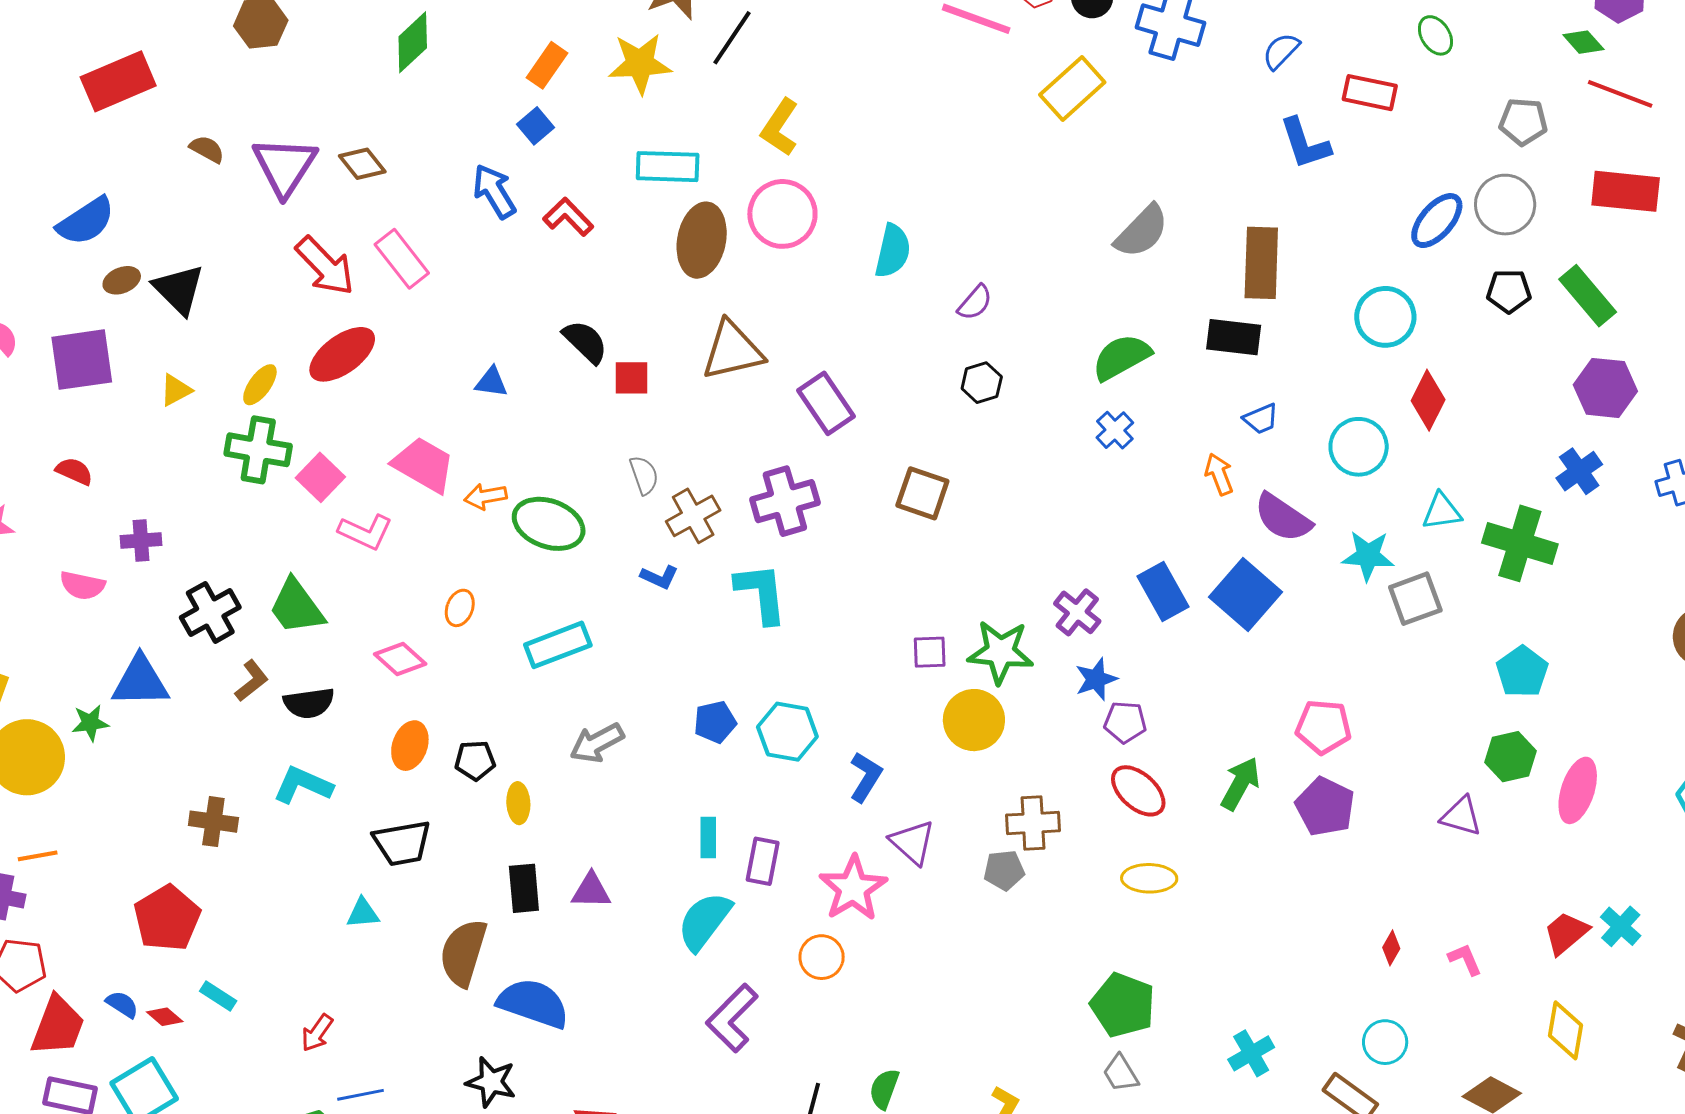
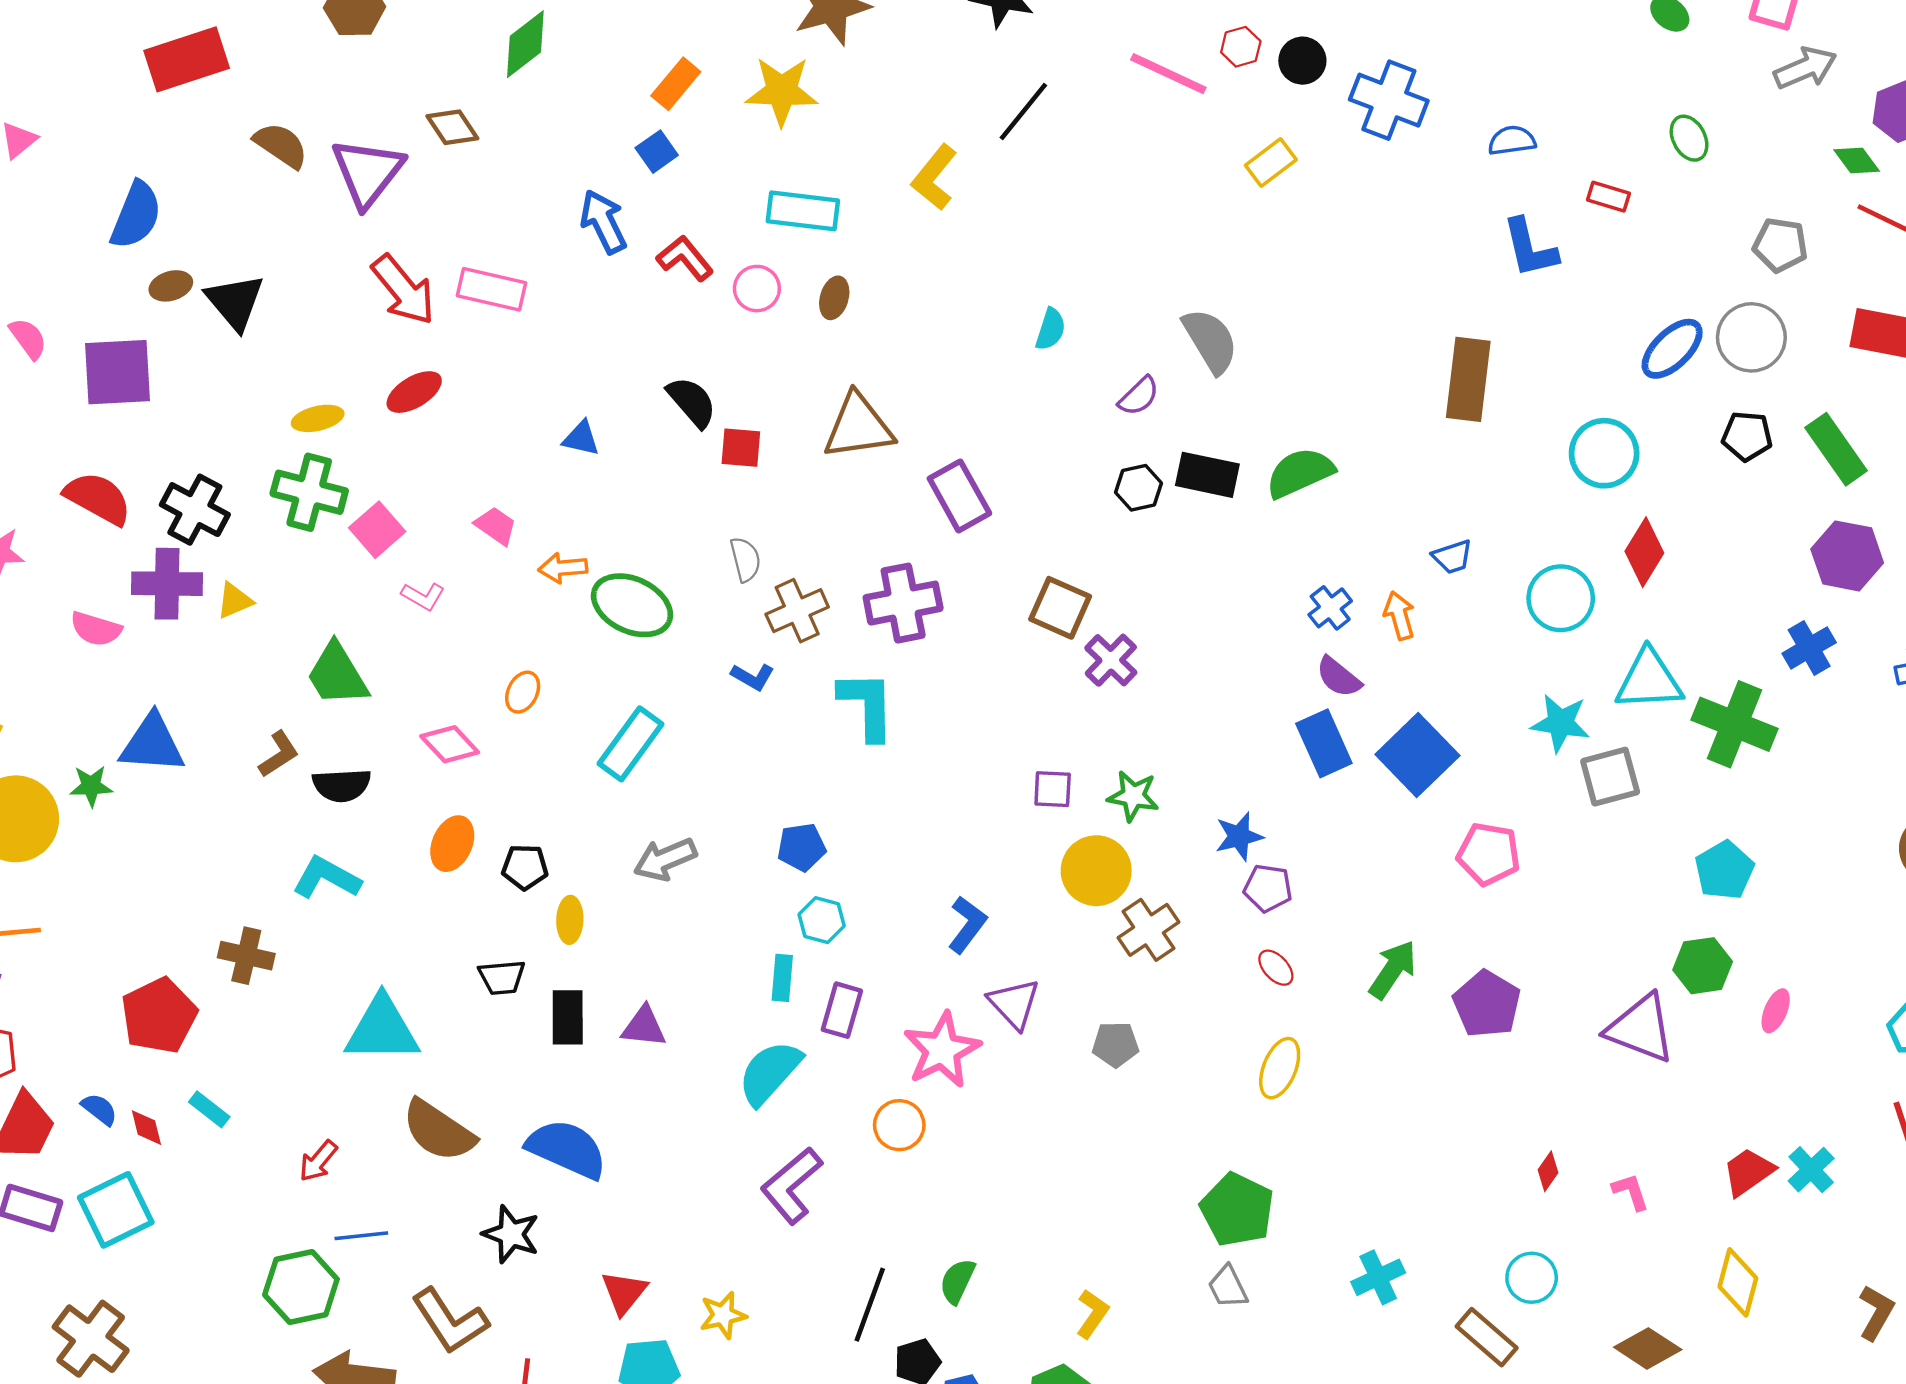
black line: (732, 38) -> (1023, 111), moved
blue semicircle: (1281, 51) -> (1512, 141), turned 33
yellow rectangle: (1072, 89) -> (1271, 162), size x0.7
red rectangle: (1370, 93) -> (1609, 197), size x0.7
brown semicircle: (207, 149) -> (281, 145), size x1.4
brown diamond: (362, 164) -> (452, 127), moved
pink circle: (782, 214) -> (757, 289), moved, size x0.6
blue semicircle: (86, 221) -> (136, 215), turned -40
gray semicircle: (1142, 231) -> (1210, 341), moved, turned -80
brown ellipse: (702, 240) -> (834, 298), size x0.5
cyan semicircle: (893, 251) -> (1050, 329), size x0.7
pink rectangle: (402, 259) -> (491, 289), turned -44
black rectangle: (1234, 337) -> (1207, 475), moved
red ellipse: (342, 354) -> (414, 392), size x0.7
yellow ellipse: (260, 385) -> (318, 418), turned 36
yellow triangle: (176, 390) -> (235, 601), moved
blue cross: (1115, 430) -> (1330, 608), moved
pink trapezoid: (424, 465) -> (496, 526), size x0.6
red semicircle: (74, 471) -> (98, 498), size x1.6
cyan triangle: (1442, 511) -> (1649, 680), size x1.5
purple semicircle: (1283, 518) -> (1339, 677), moved, size x0.7
pink L-shape: (366, 532) -> (423, 596), size x0.7
purple cross: (141, 540) -> (167, 584), size x1.5
black cross: (210, 612) -> (195, 510), moved, turned -38
purple cross: (1077, 612) -> (1111, 660), moved
cyan rectangle: (558, 645) -> (630, 744), turned -38
green star: (1001, 652) -> (1133, 796), size x0.7
pink pentagon: (1323, 727) -> (1489, 854), moved
cyan hexagon: (787, 732) -> (822, 920), moved, size x0.7
pink ellipse: (1578, 790) -> (1776, 1011), size x0.6
red ellipse: (1138, 791) -> (1276, 968), size x0.6
purple triangle: (1461, 816) -> (1641, 1028), size x1.5
brown cross: (213, 822) -> (246, 956), moved
brown cross: (1033, 823) -> (1148, 930), moved, turned -36
black trapezoid: (402, 843) -> (502, 977), moved, size x0.7
yellow ellipse: (1149, 878) -> (1280, 1068), turned -74
cyan triangle: (363, 913) -> (382, 1029), size x2.0
brown semicircle: (463, 953) -> (438, 1131), moved, turned -78
red diamond: (165, 1017) -> (146, 1128), turned 30

